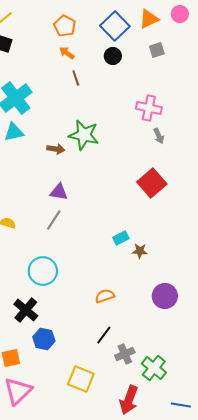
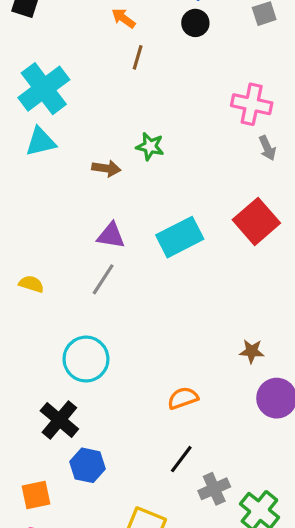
brown line: (76, 78) -> (138, 57), turned 35
green star: (84, 135) -> (150, 146), size x0.6
cyan rectangle: (121, 238) -> (180, 237), moved, size x1.8
brown star: (140, 251) -> (252, 351), moved

